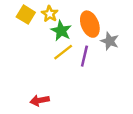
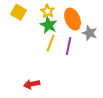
yellow star: (50, 14) -> (48, 11), moved
yellow line: (63, 52) -> (51, 43), turned -30

